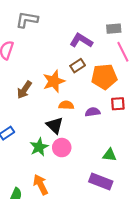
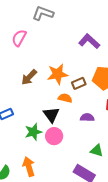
brown rectangle: (78, 66) -> (79, 83), moved
purple semicircle: (93, 112) -> (87, 117), moved

